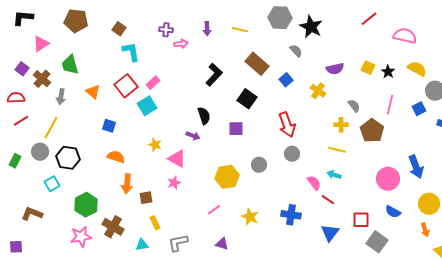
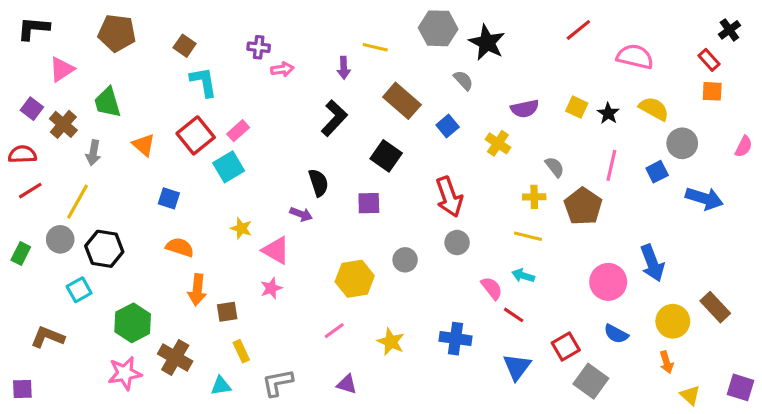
purple arrow: (207, 29) -> (344, 68), moved
red square: (361, 220) -> (566, 346), turned -30

